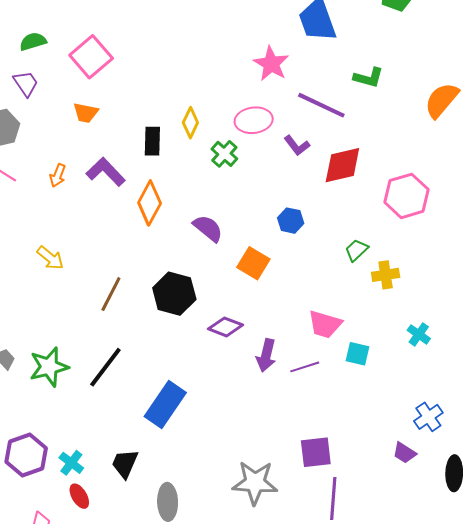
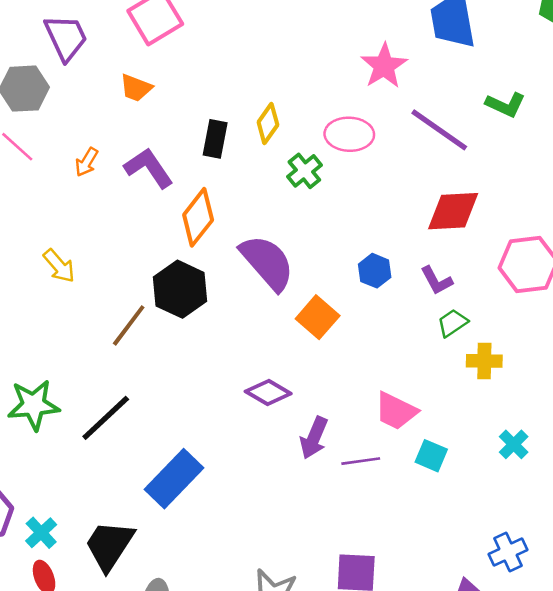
purple trapezoid: (26, 84) -> (66, 37), size x1.4
purple L-shape: (297, 145) -> (437, 280), moved
purple semicircle: (208, 228) -> (267, 263), size x1.5
black hexagon: (174, 294) -> (180, 289), moved
black trapezoid: (125, 464) -> (109, 545), size x1.4

